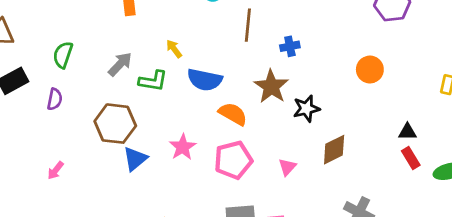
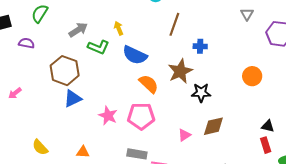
purple semicircle: (55, 99) -> (26, 43), turned -105
pink star: (183, 147) -> (108, 116), moved, turned -30
pink triangle: (287, 167) -> (184, 135), moved

